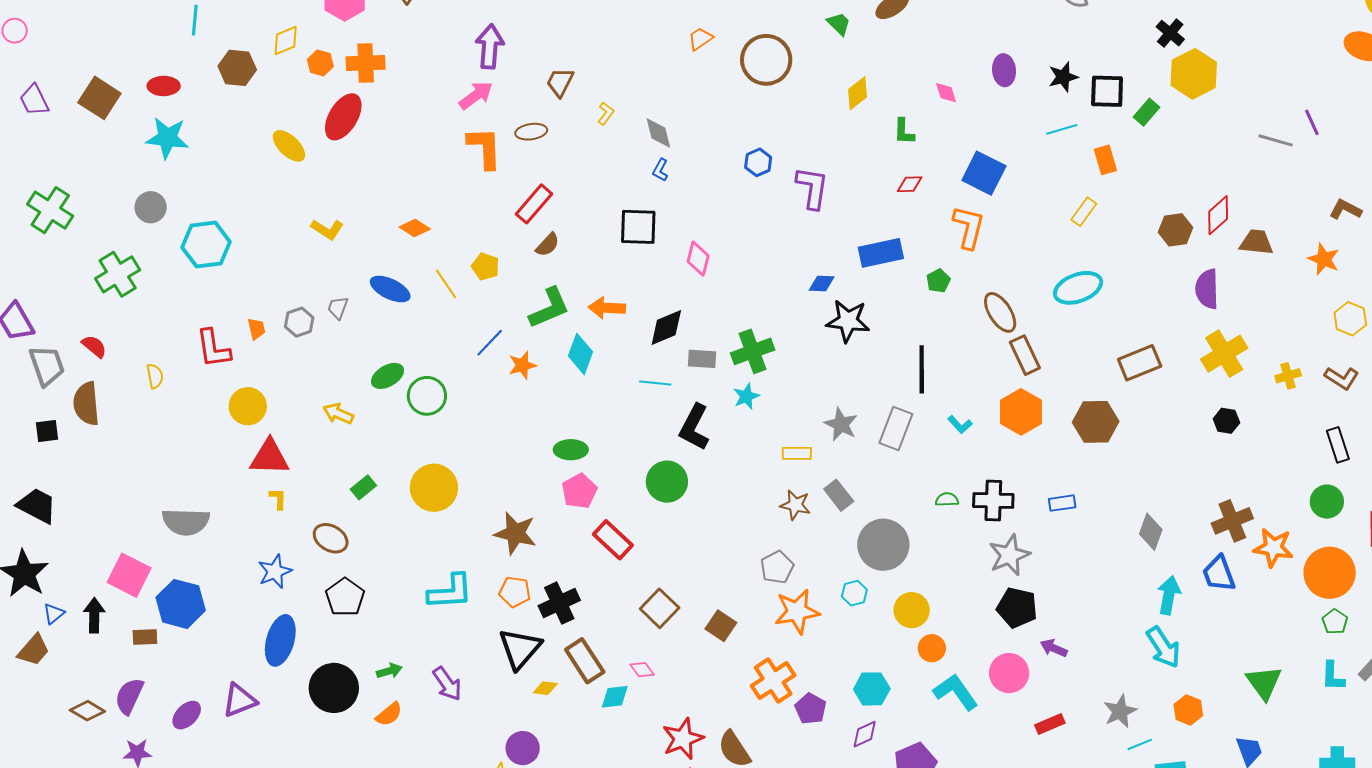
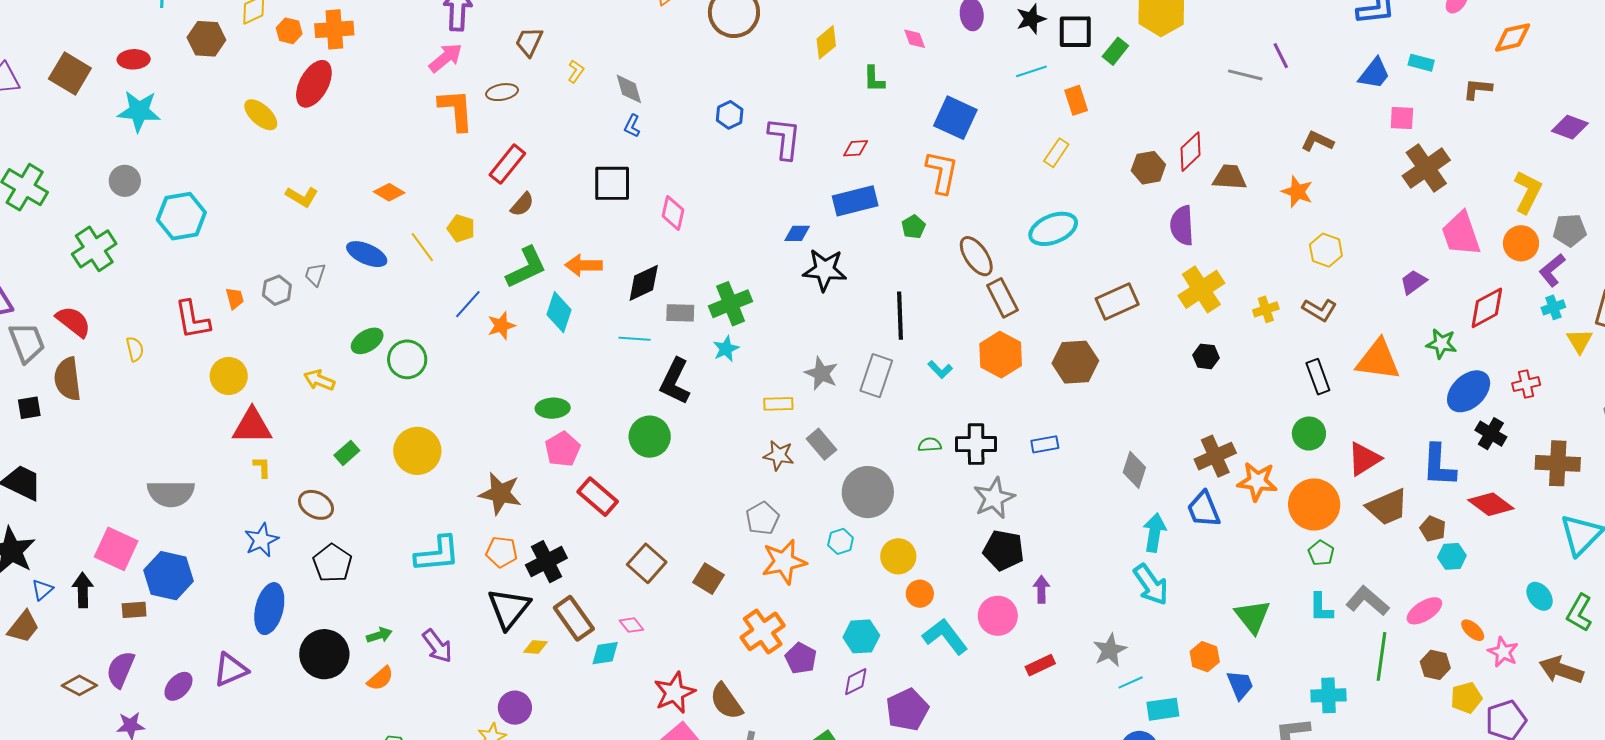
red diamond: (910, 184) -> (856, 148), moved
red semicircle: (94, 346) -> (73, 322), size x1.4
purple arrow: (1054, 648) -> (1041, 589), turned 68
orange hexagon: (1188, 710) -> (1205, 657), moved

